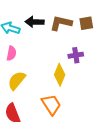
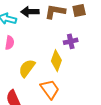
yellow semicircle: (17, 81) -> (27, 68), moved

